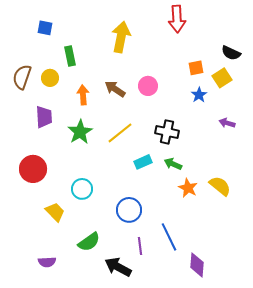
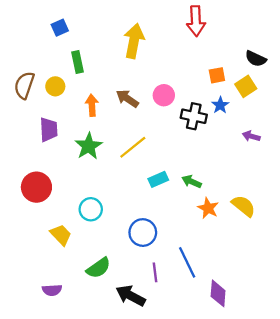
blue square: (45, 28) -> (60, 28), moved, turned -35
black cross: (167, 132) -> (194, 116), moved

